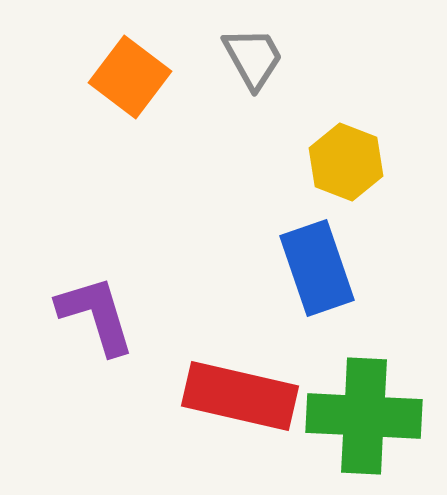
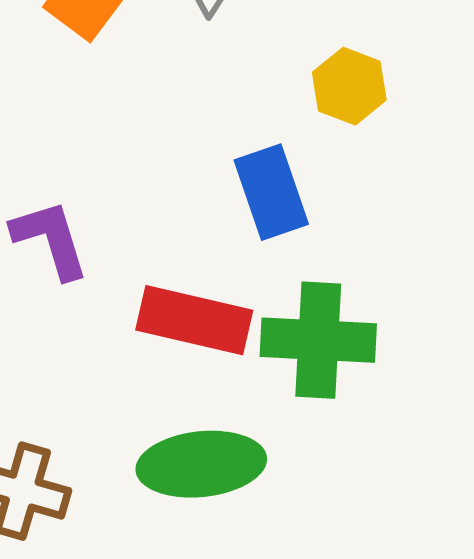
yellow hexagon: (346, 162) -> (349, 86), moved

